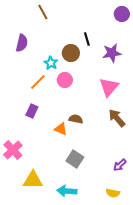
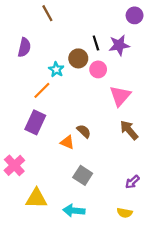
purple star: (112, 53) -> (119, 45), moved
pink circle: (65, 80) -> (98, 69), moved
purple rectangle: (32, 111) -> (35, 122), size x1.5
brown semicircle: (76, 119) -> (84, 131), turned 32

